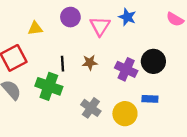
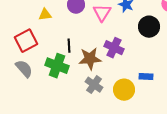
black circle: (153, 61) -> (149, 27), moved
brown star: (90, 62) -> (90, 59), moved, size x1.6
purple cross: (126, 69) -> (114, 48), moved

